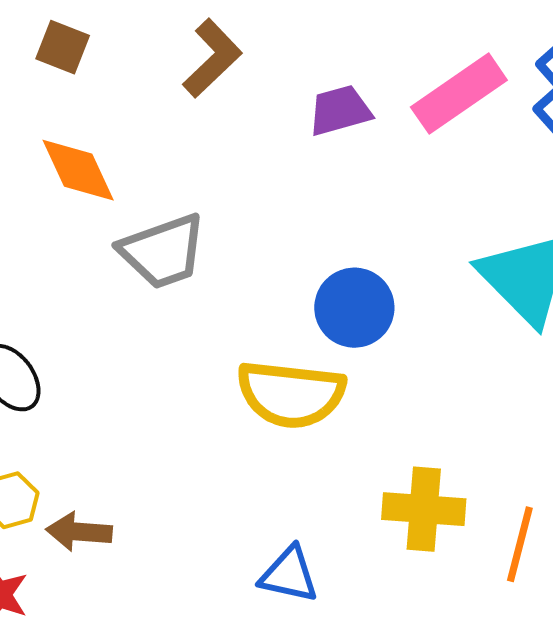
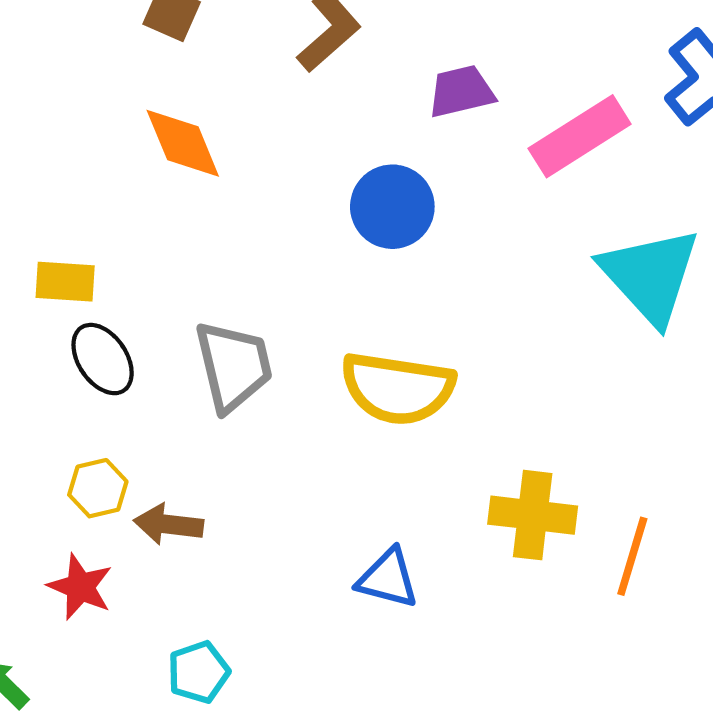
pink rectangle: (459, 94) -> (580, 136), moved
gray trapezoid: (163, 251) -> (234, 366), moved, turned -86
blue circle: (354, 308) -> (392, 207), moved

